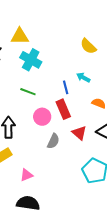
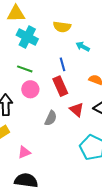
yellow semicircle: (88, 46) -> (62, 27), moved, turned -36
cyan arrow: (83, 77) -> (83, 47), moved
pink circle: (42, 117) -> (30, 89), moved

